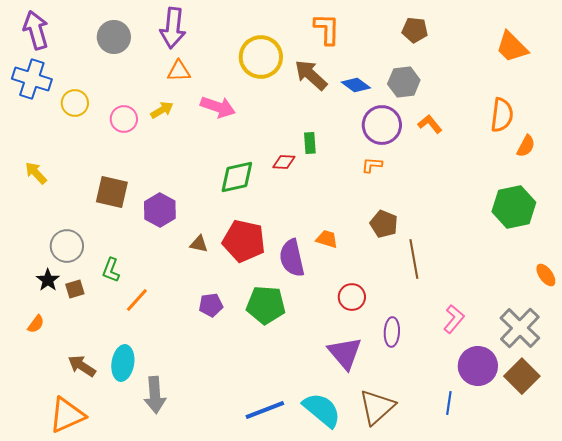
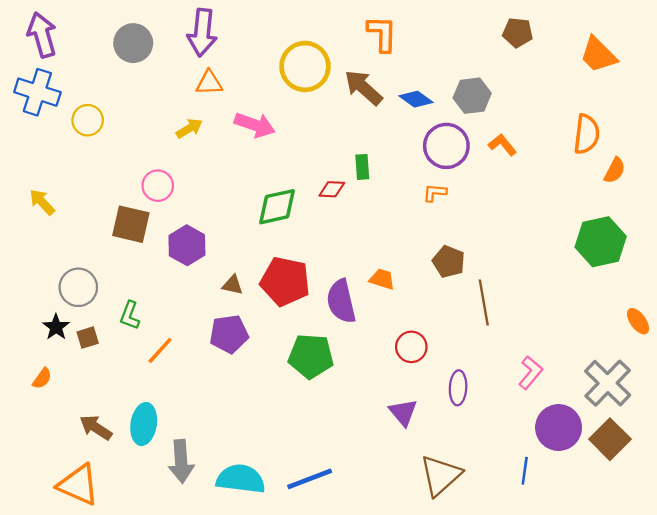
brown pentagon: (415, 30) -> (518, 33), moved
pink circle: (124, 119) -> (158, 186), moved
purple pentagon: (211, 305) -> (229, 334), moved, size x1.4
purple triangle: (345, 353) -> (403, 412), size x0.7
cyan semicircle: (322, 410) -> (241, 479), moved, turned -33
orange triangle: (67, 415) -> (78, 485), turned 48

